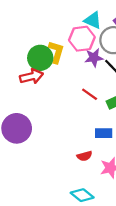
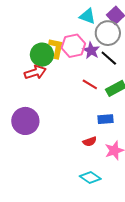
pink hexagon: (82, 39) -> (73, 46), moved
purple star: (94, 58) -> (91, 50), turned -30

